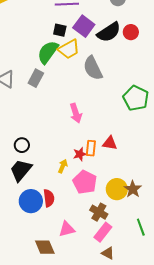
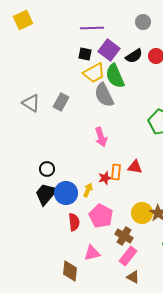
black semicircle: (109, 32) -> (134, 56), size x0.7
green semicircle: (48, 52) -> (115, 76), moved, turned -60
gray semicircle: (93, 68) -> (104, 95), moved
pink pentagon: (85, 182) -> (101, 216), moved
blue circle: (31, 201) -> (66, 193), moved
brown diamond: (45, 247) -> (70, 271), turned 30

